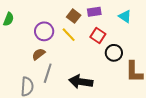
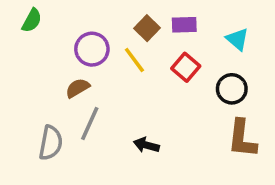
black circle: (114, 53) -> (232, 89), moved
black arrow: (81, 82) -> (146, 145), size x0.6

